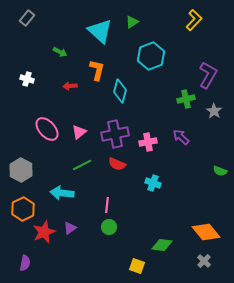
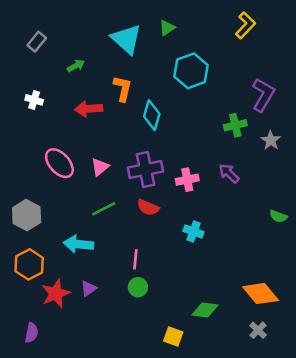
gray rectangle: (27, 18) -> (37, 42), moved
green arrow: (60, 52) -> (76, 66), turned -56
red arrow: (70, 86) -> (89, 109), size x1.5

